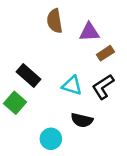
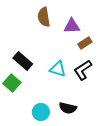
black semicircle: (82, 120) -> (68, 108), moved

